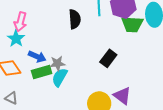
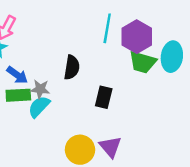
black semicircle: (75, 19) -> (72, 67), moved
black rectangle: (108, 58) -> (104, 97), turned -36

